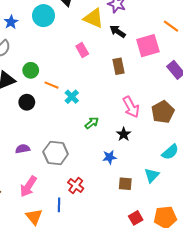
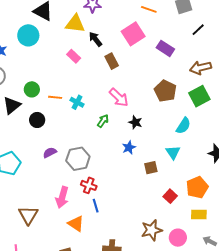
black arrow: (118, 31) -> (95, 39), moved, turned 35
pink arrow: (131, 107) -> (119, 97), moved
purple semicircle: (23, 149) -> (50, 153), moved
red cross: (76, 185) -> (89, 185), moved

